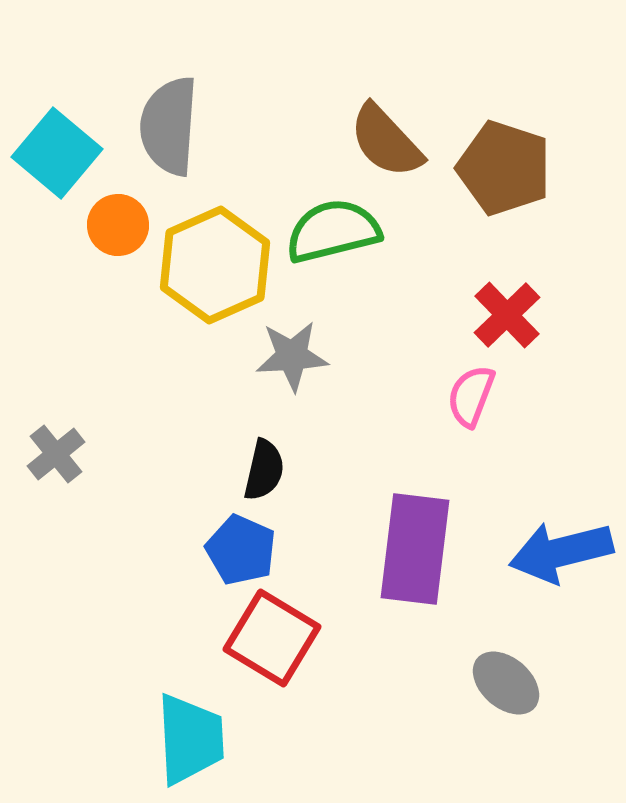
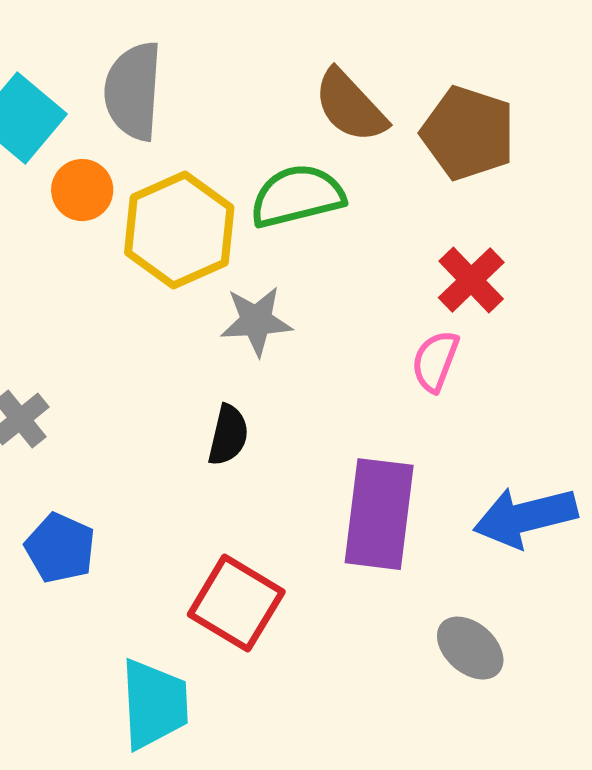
blue pentagon: (241, 550) -> (60, 548), moved

